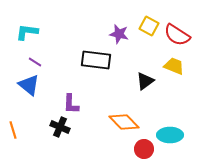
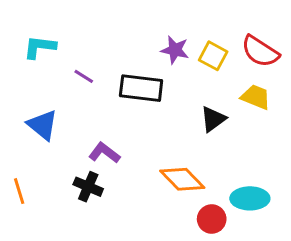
yellow square: (149, 26) -> (213, 56), moved
purple line: (35, 62) -> (84, 76), moved
purple L-shape: (71, 104) -> (104, 153), turned 125

